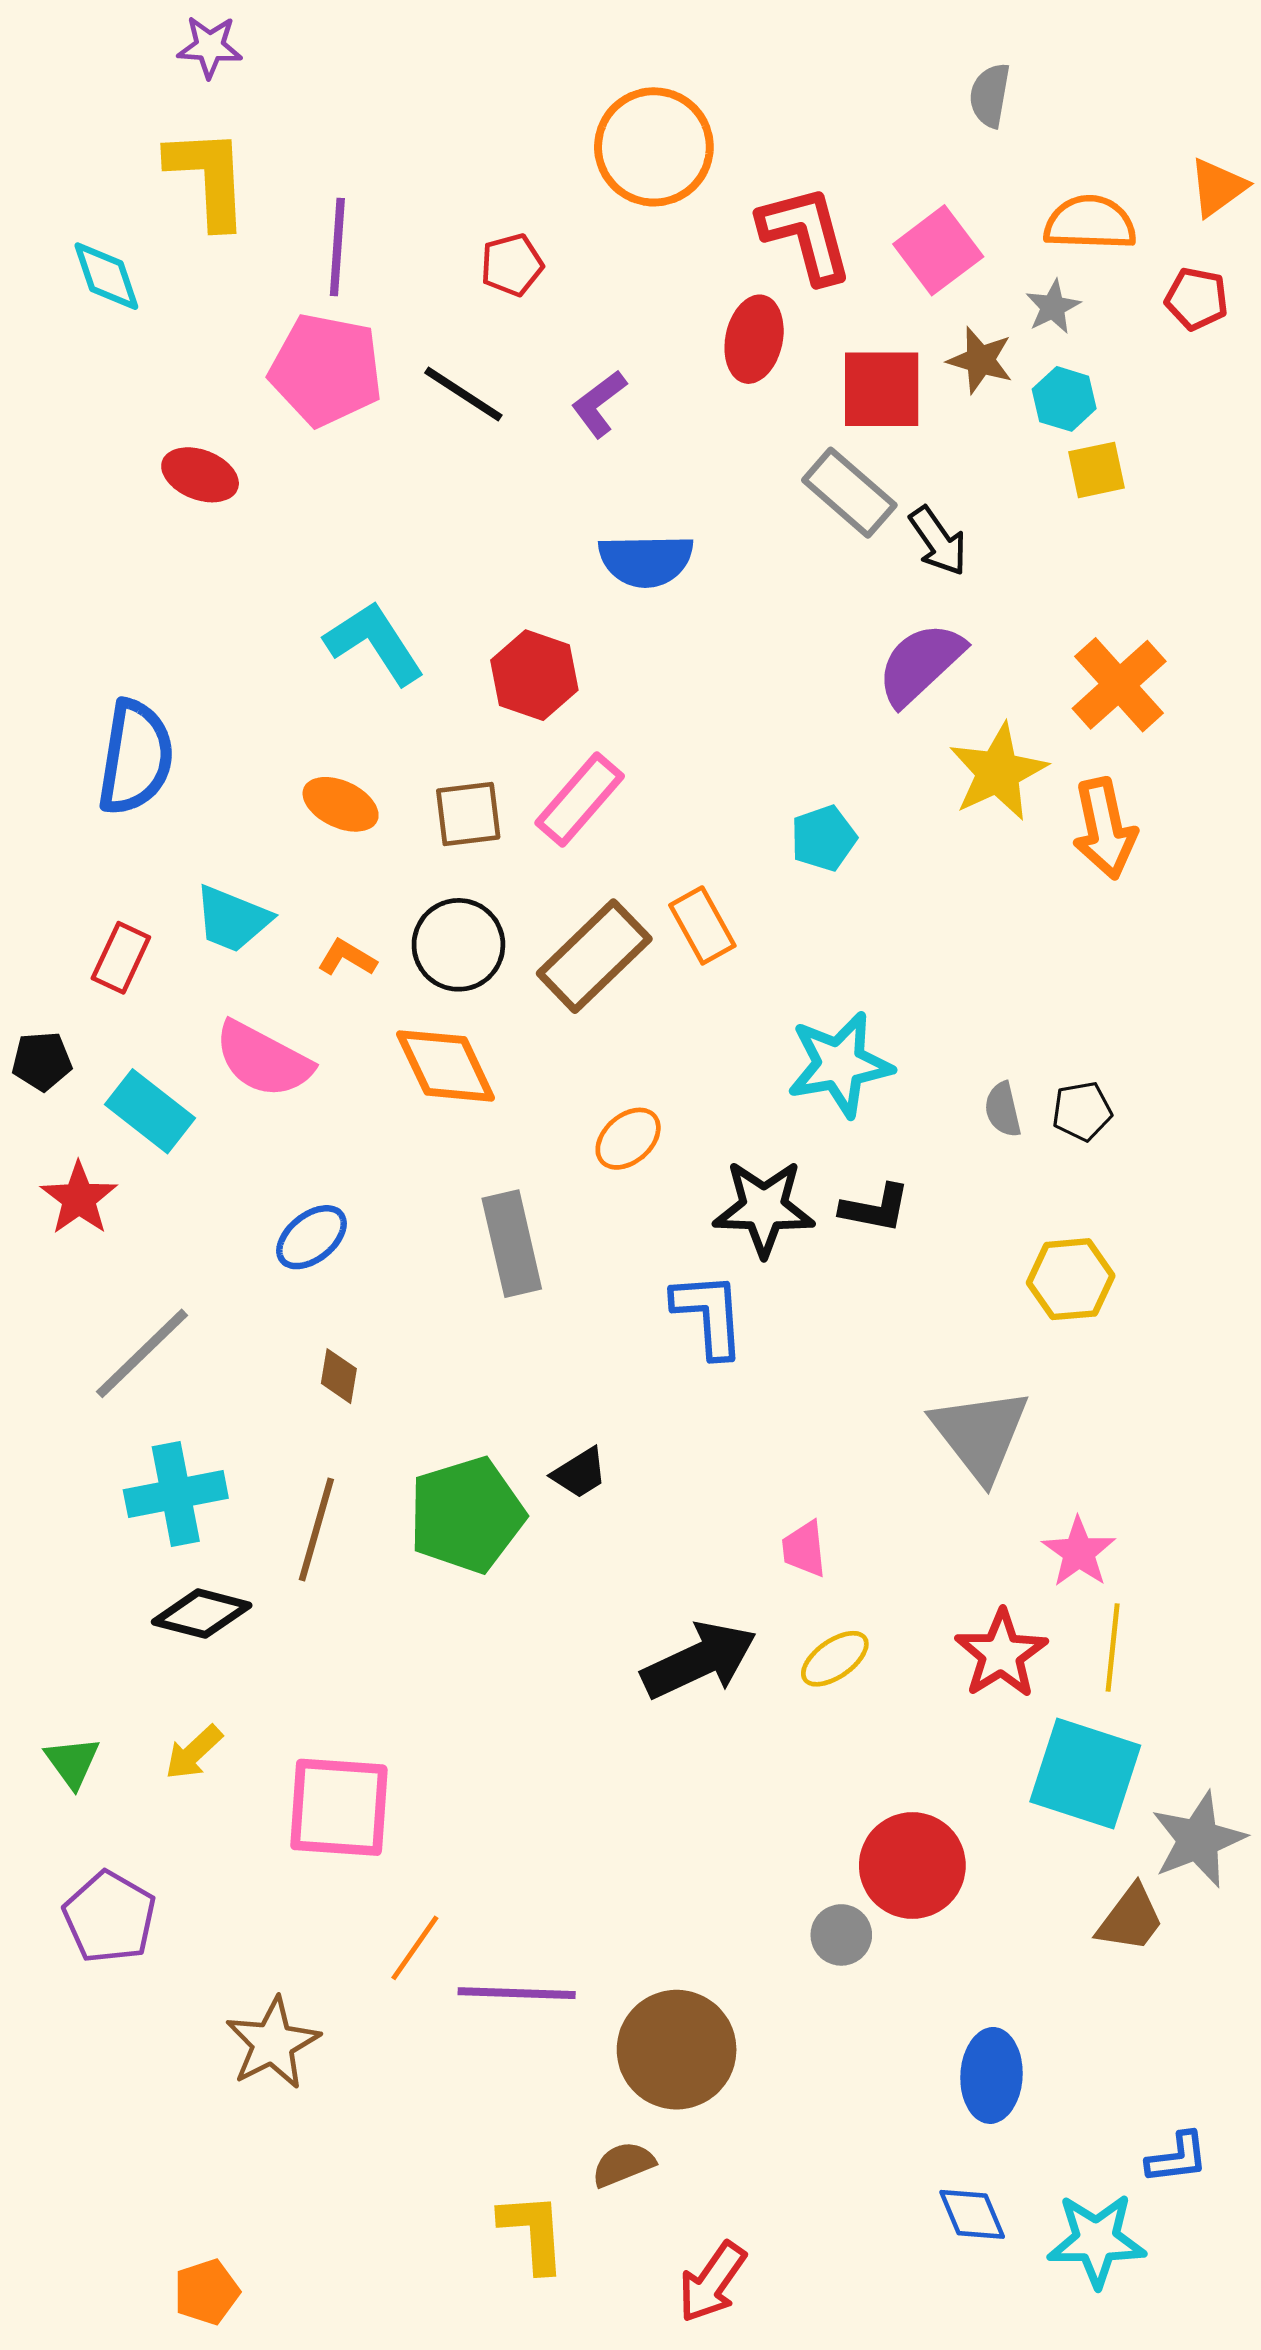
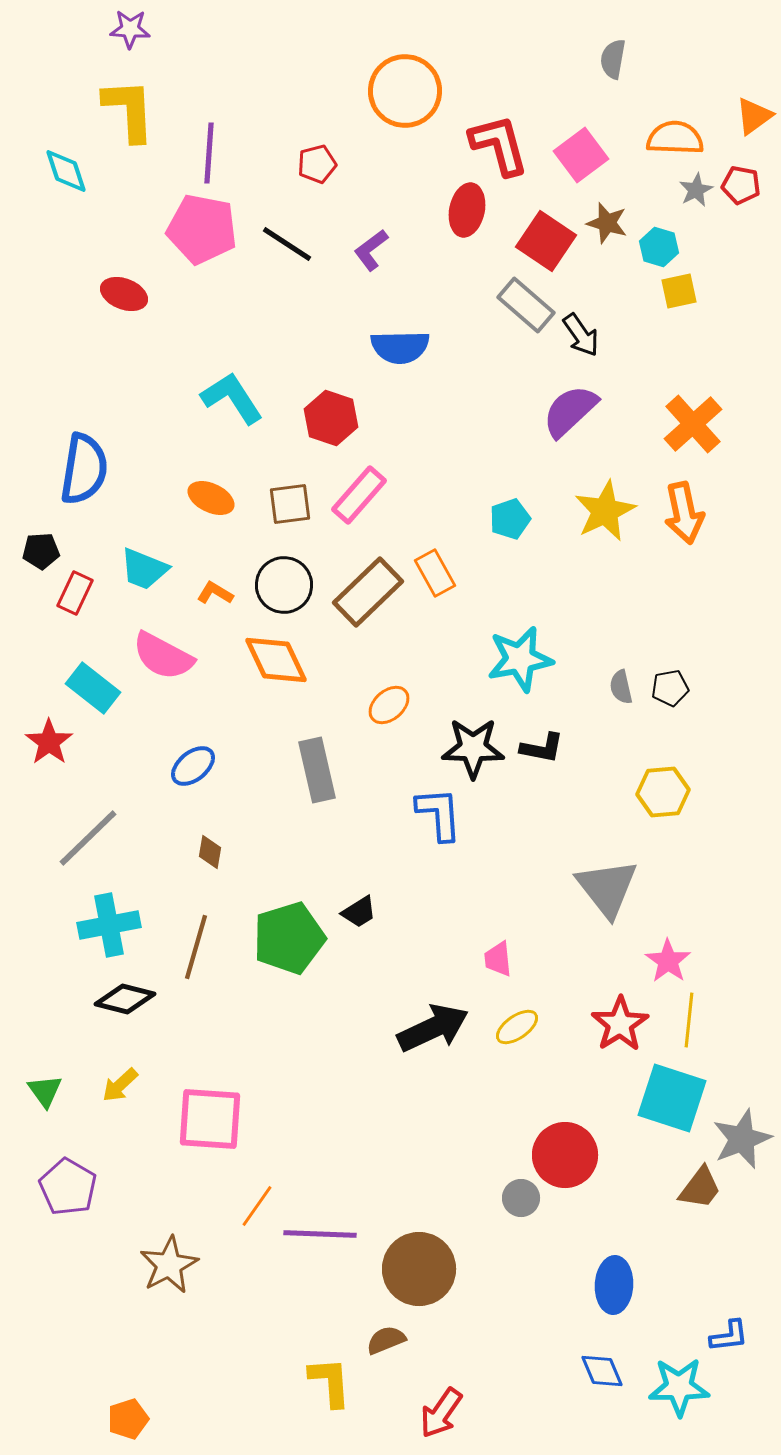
gray star: (1053, 307) -> (696, 190), moved
red square: (882, 389) -> (546, 241), turned 34
yellow star: (998, 772) -> (605, 511), moved
black pentagon: (42, 1061) -> (41, 551), moved

